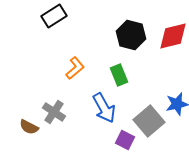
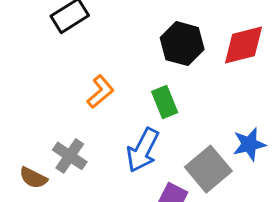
blue arrow: (104, 108) -> (143, 150), turned 56

